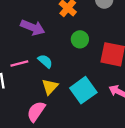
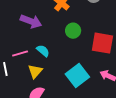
yellow triangle: (50, 87) -> (35, 71), moved

